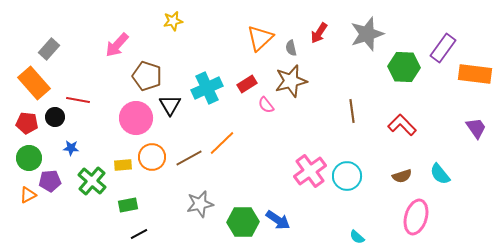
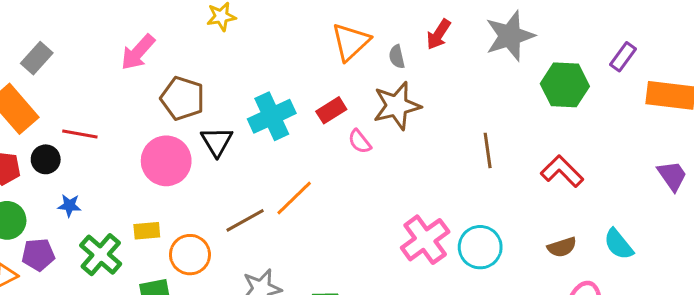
purple rectangle: (443, 48) -> (623, 57), size x0.7
orange circle: (152, 157) -> (190, 255), moved

